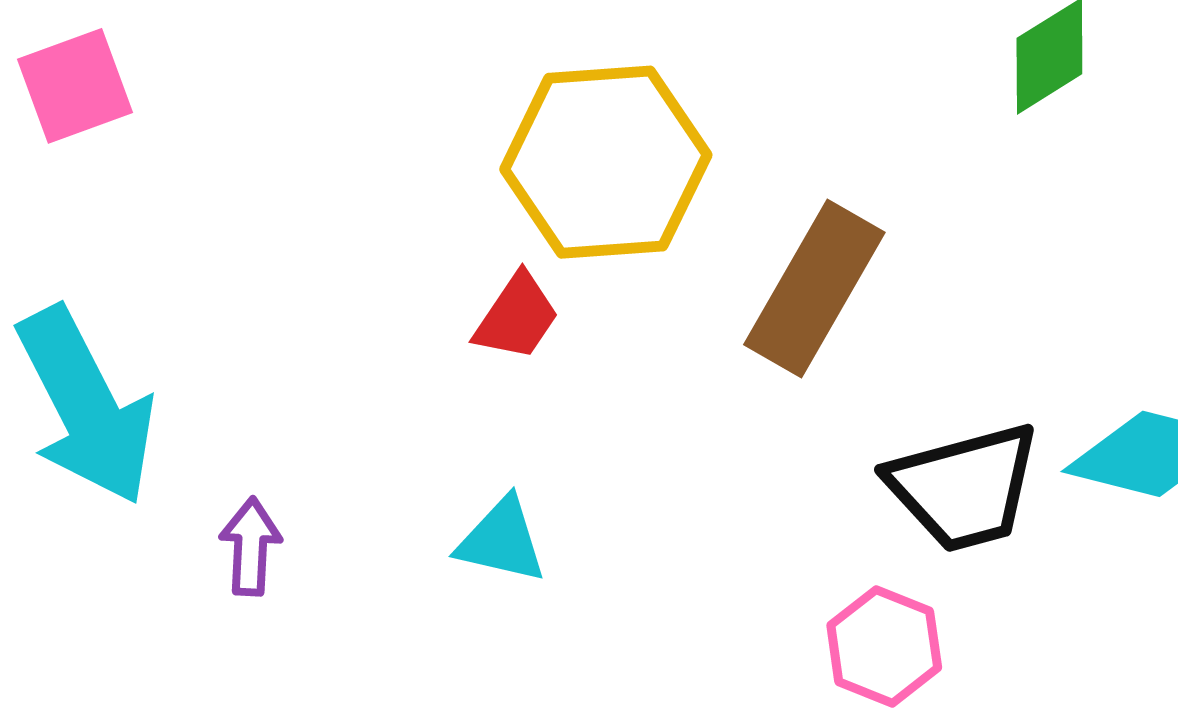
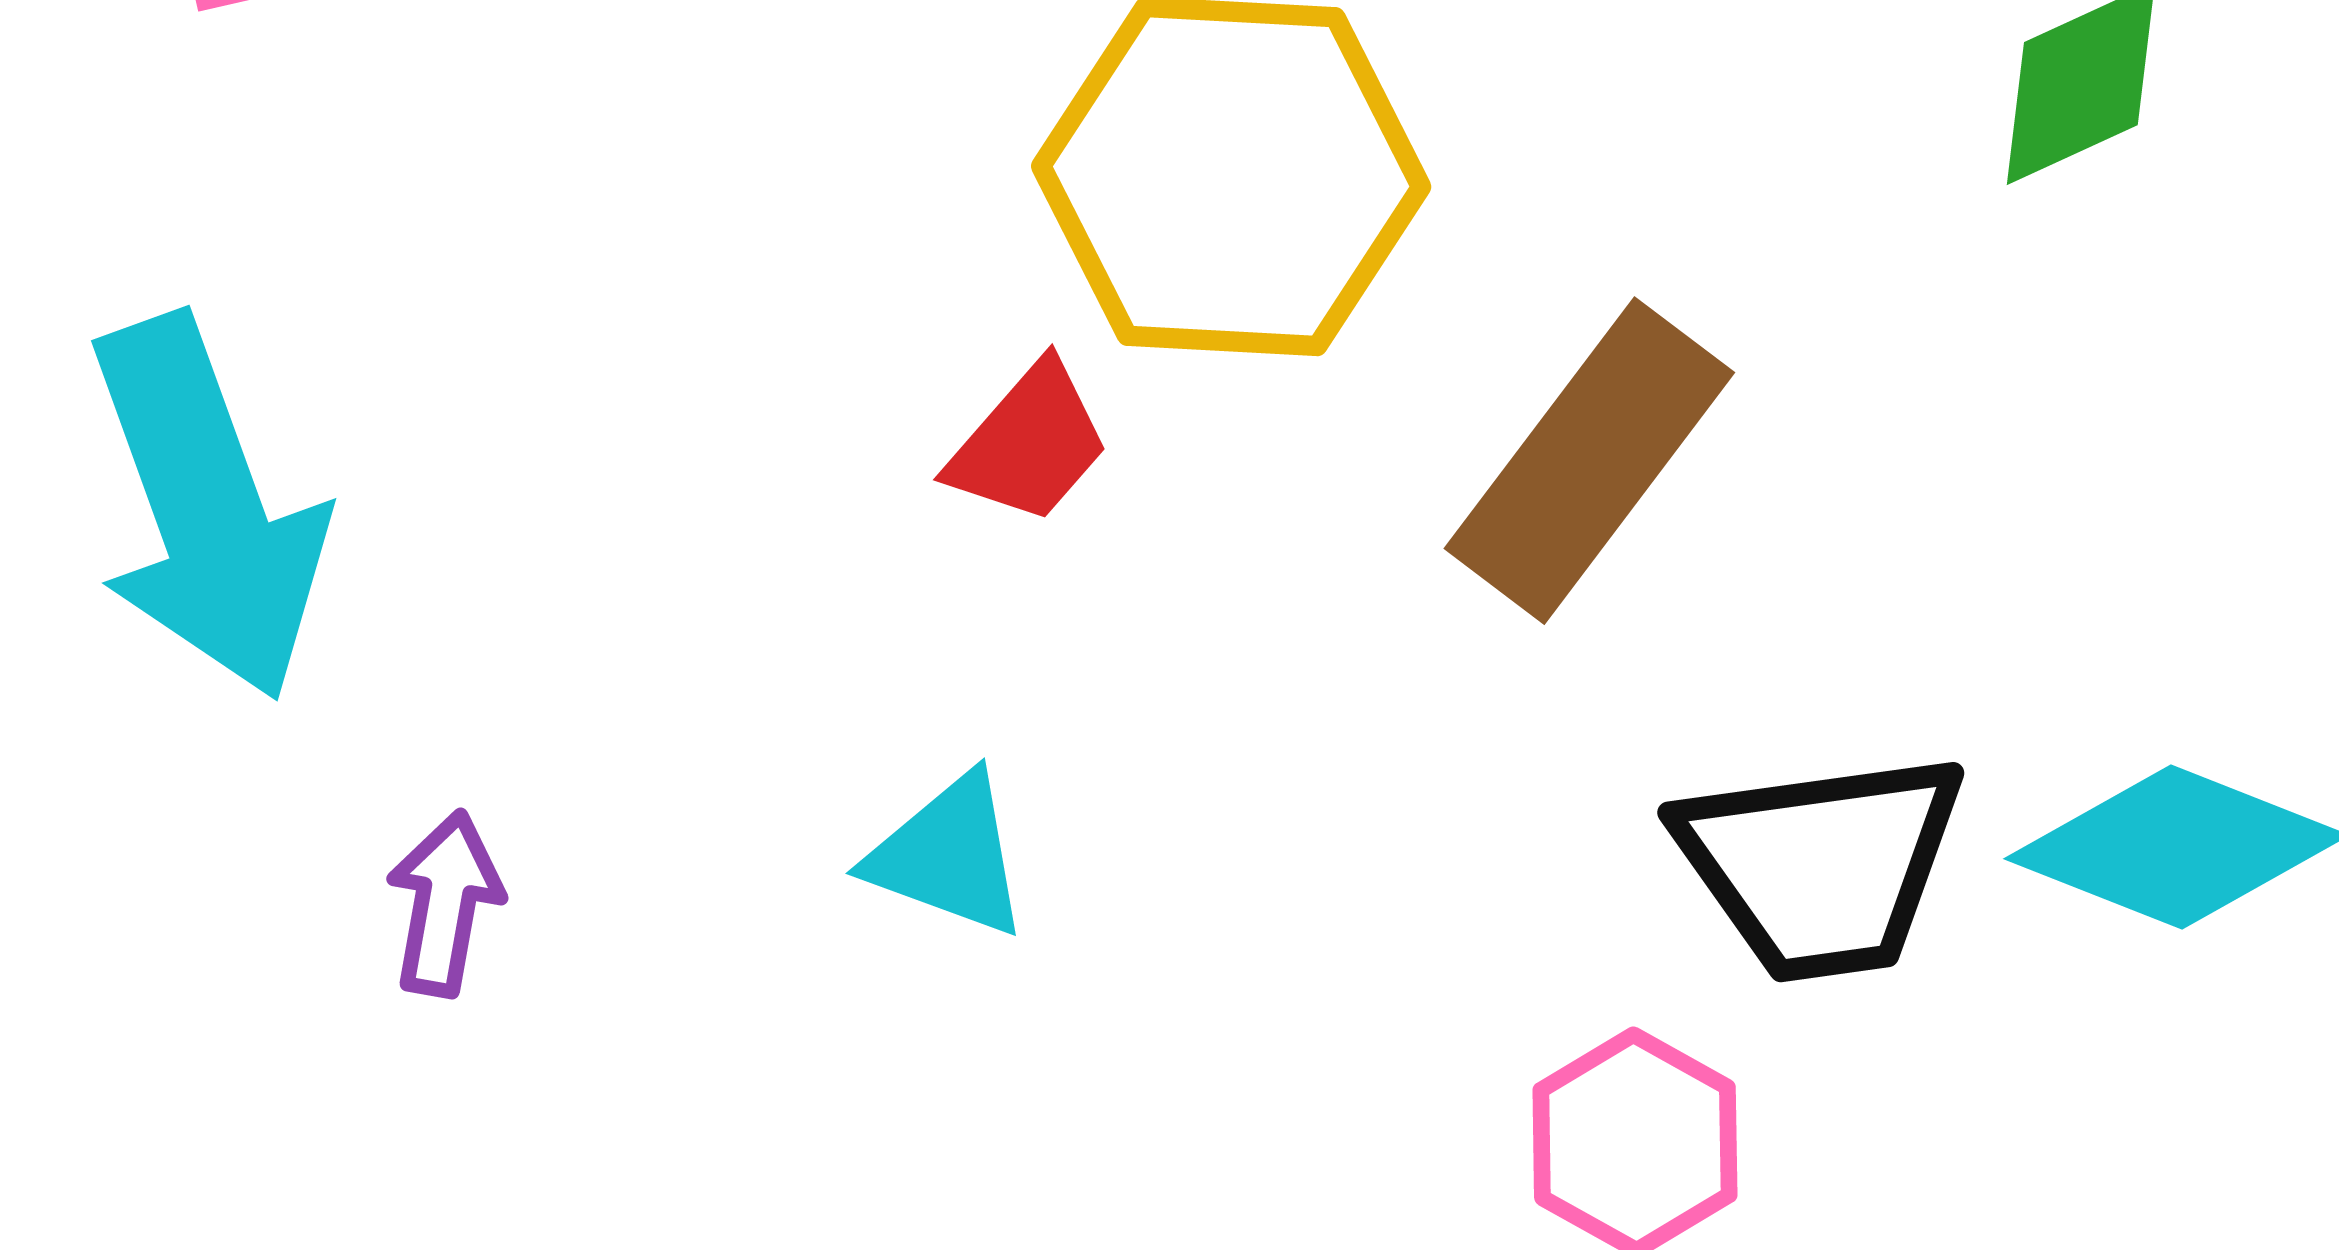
purple arrow: (250, 546) -> (445, 903), moved

